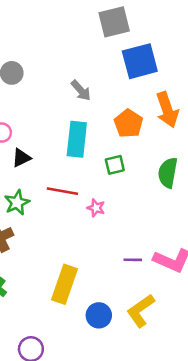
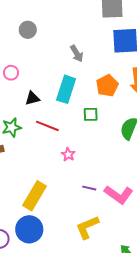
black triangle: (21, 158) -> (32, 98), moved
pink star: (96, 208) -> (68, 154), moved
blue circle: (99, 315) -> (29, 229), moved, size x1.4

